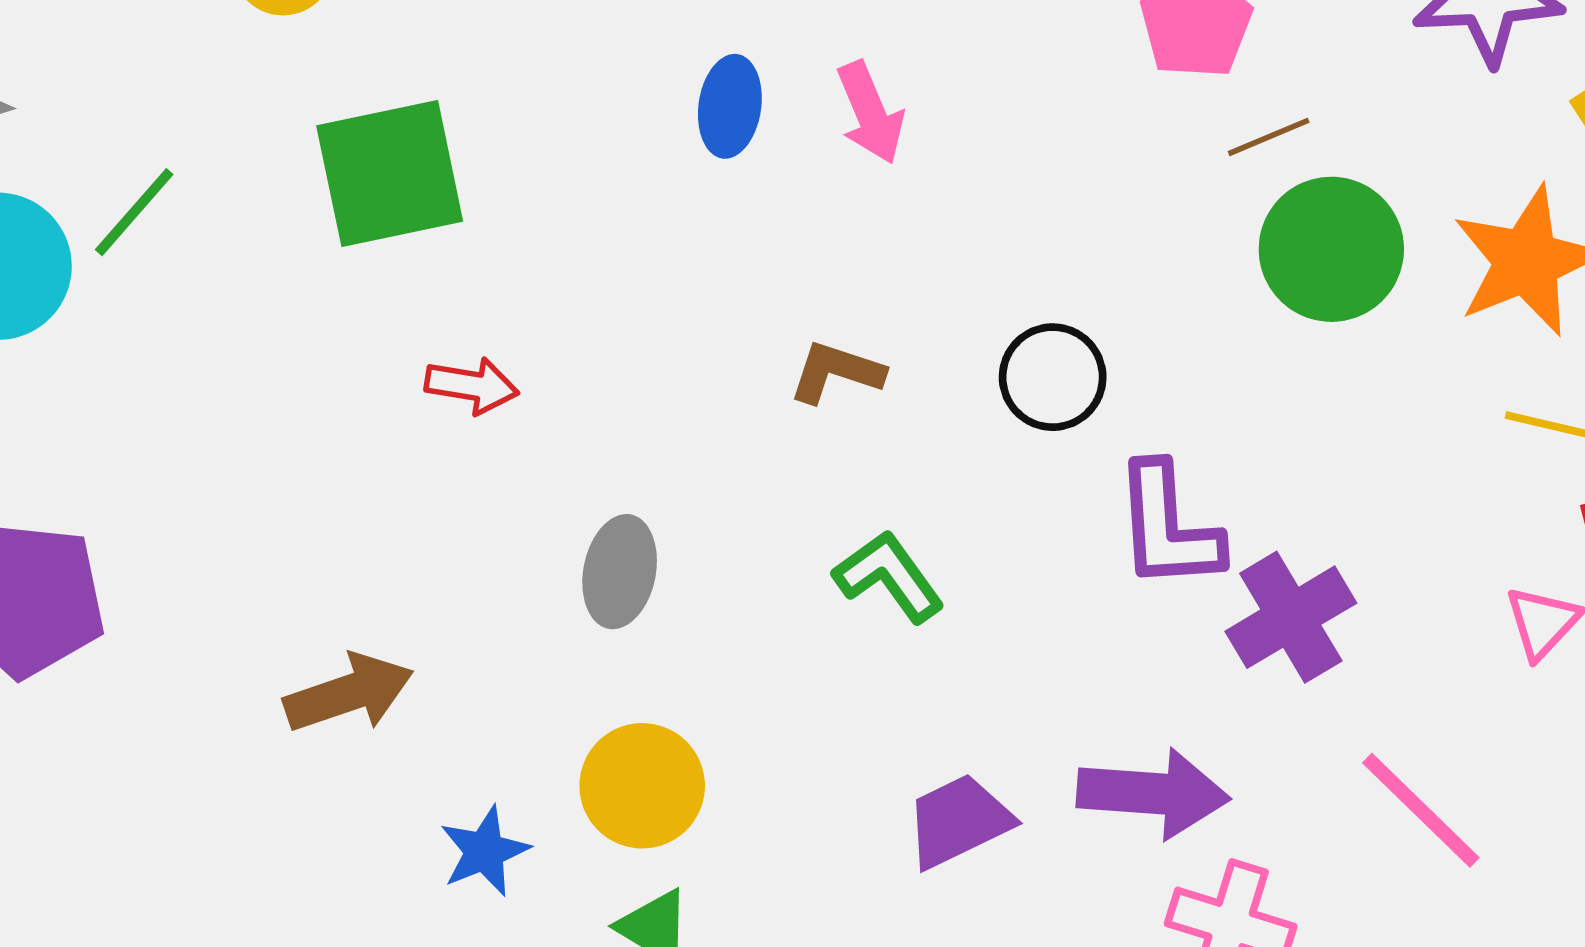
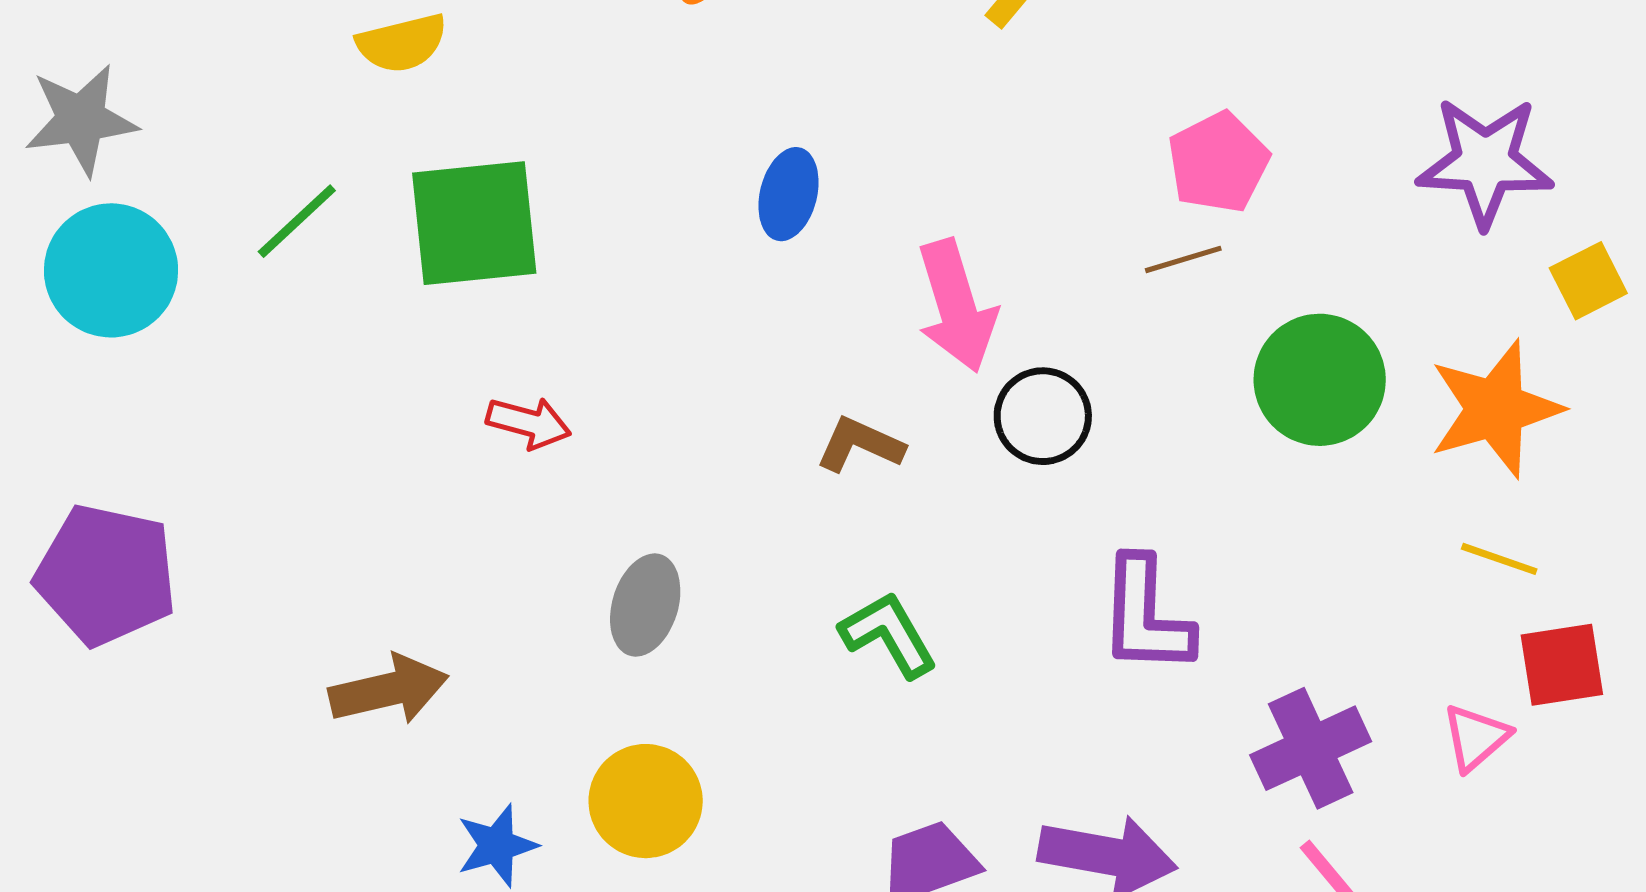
pink arrow: (870, 113) -> (956, 306), moved, size x1.4
brown line: (1269, 137) -> (1183, 259), moved
green line: (134, 212) -> (297, 221), moved
black circle: (1053, 377) -> (1043, 416), moved
purple cross: (1291, 617) -> (1311, 748), moved

